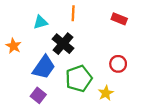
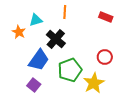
orange star: (14, 46) -> (19, 32), moved
yellow star: (106, 93) -> (94, 83), size x1.5

